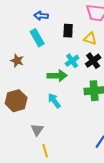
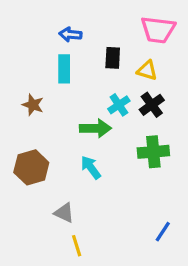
cyan rectangle: (37, 38) -> (64, 69), turned 30
gray triangle: (37, 130) -> (64, 213), turned -40

